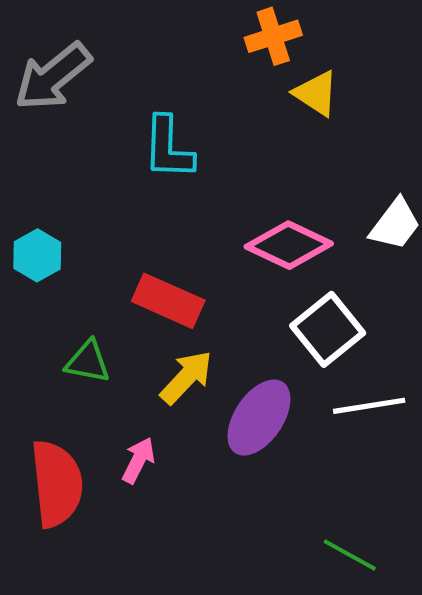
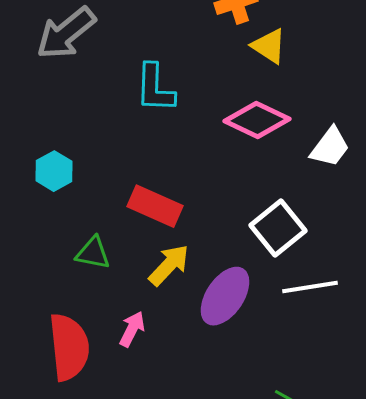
pink diamond: (289, 245) -> (257, 120), moved

